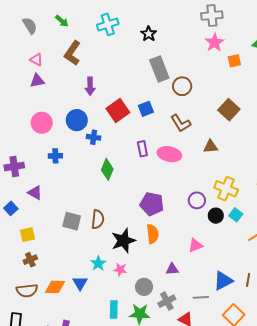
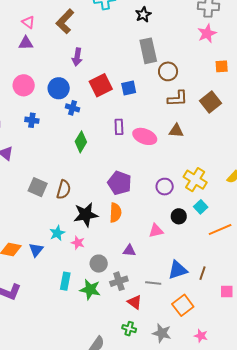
orange square: (234, 61) -> (222, 66), moved
brown L-shape: (181, 123) -> (178, 98), moved, turned -70
brown triangle: (210, 147) -> (176, 131), moved
black circle: (216, 216) -> (179, 216), moved

